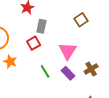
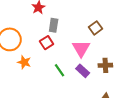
brown square: (81, 20) -> (95, 28), moved
brown cross: (91, 69) -> (105, 65), turned 32

